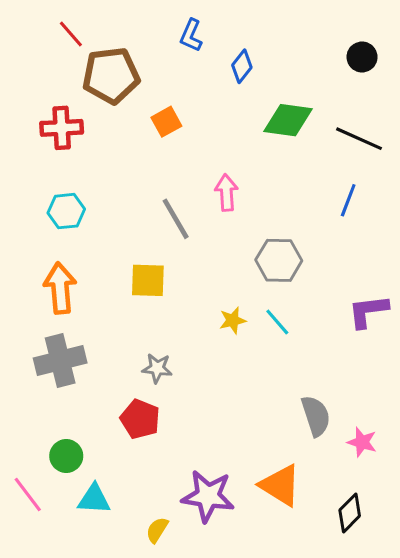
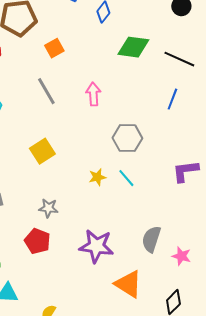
gray line: (176, 219) -> (46, 91), moved
yellow square: (148, 280) -> (42, 151), turned -35
gray semicircle: (316, 416) -> (151, 239), turned -144
purple star: (208, 496) -> (96, 246), moved

